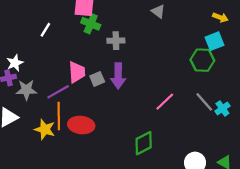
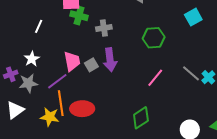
green hexagon: (202, 60) -> (154, 38), moved
white star: (15, 63) -> (32, 59), moved

